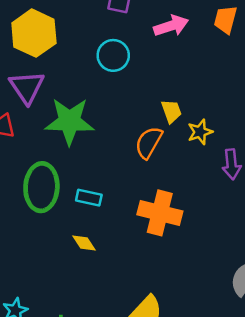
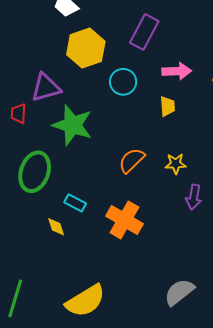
yellow hexagon: (34, 33) -> (86, 48), moved
purple triangle: (27, 87) -> (46, 88), turned 32
yellow trapezoid: (171, 111) -> (167, 106), moved
cyan rectangle: (89, 198) -> (75, 203), moved

